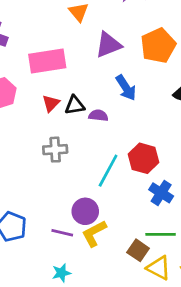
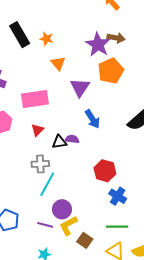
purple triangle: (108, 45) -> (80, 88), turned -35
orange pentagon: (158, 46) -> (111, 71), moved
black triangle: (75, 105) -> (59, 142), moved
cyan line: (108, 171) -> (47, 184), moved
brown square: (138, 250) -> (85, 240), moved

